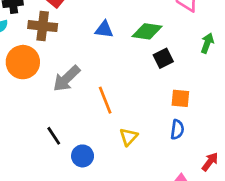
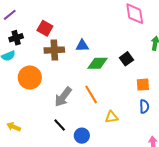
brown cross: (43, 26) -> (54, 50), moved
green diamond: (147, 31) -> (98, 63), moved
gray arrow: (67, 79) -> (63, 97), moved
yellow triangle: (129, 137) -> (111, 117), turned 48

